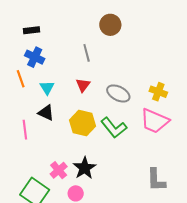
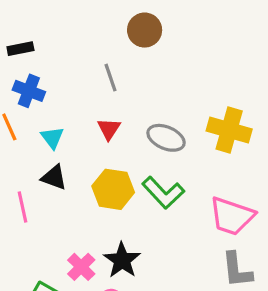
yellow cross: (158, 92) -> (229, 130), size x1.5
pink trapezoid: (155, 121) -> (232, 216), moved

